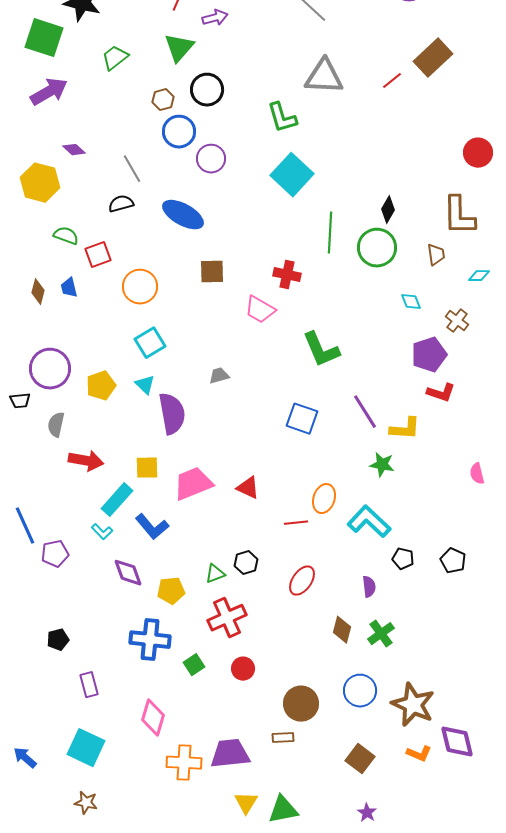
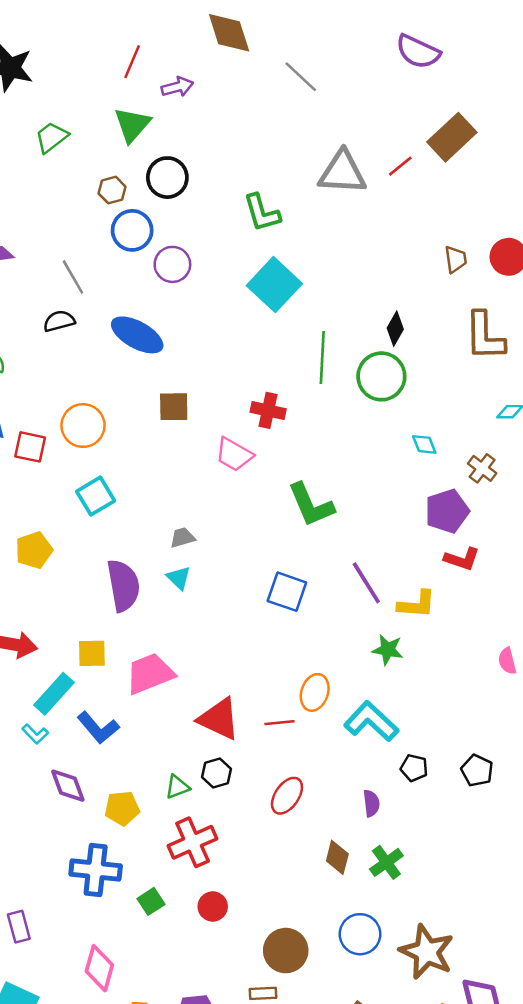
gray triangle: (324, 77) -> (342, 172), moved
red square: (98, 255) -> (30, 447), moved, turned 32
brown trapezoid: (436, 255) -> (456, 259), moved
cyan triangle: (145, 385) -> (179, 578), moved
red triangle: (248, 488) -> (219, 719), moved, size x1.5

